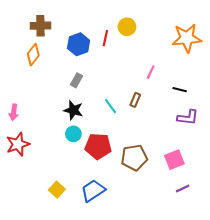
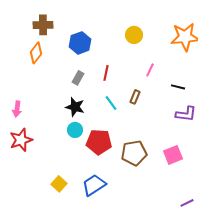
yellow circle: (127, 27) -> (134, 35), moved
red line: (105, 38) -> (106, 73), moved
purple line: (183, 188) -> (187, 203), moved

